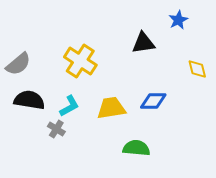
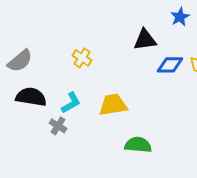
yellow cross: (80, 61) -> (82, 58), size x0.6
blue diamond: (153, 101) -> (170, 65), moved

